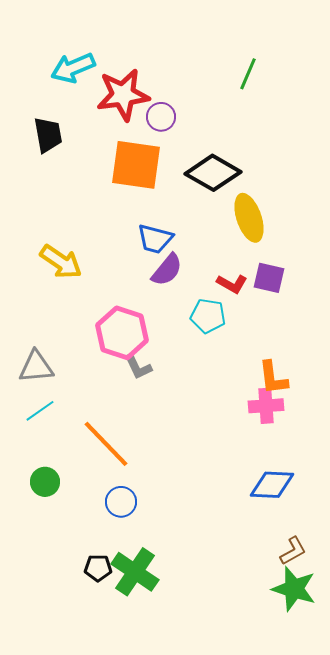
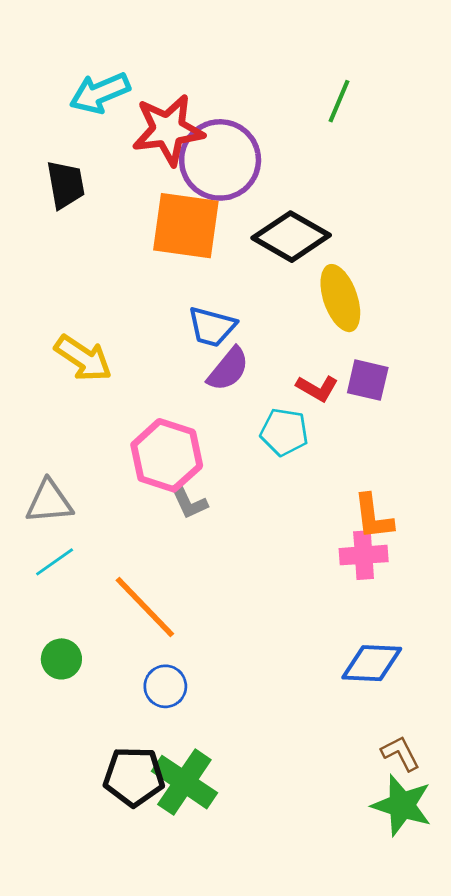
purple circle: (161, 117) -> (220, 160), size x2.0
brown L-shape: (293, 551) -> (401, 753), turned -88
black pentagon: (98, 568) -> (134, 777), size x1.6

